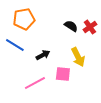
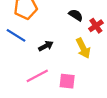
red cross: (90, 27) -> (96, 26), moved
pink square: (63, 74) -> (67, 81), moved

